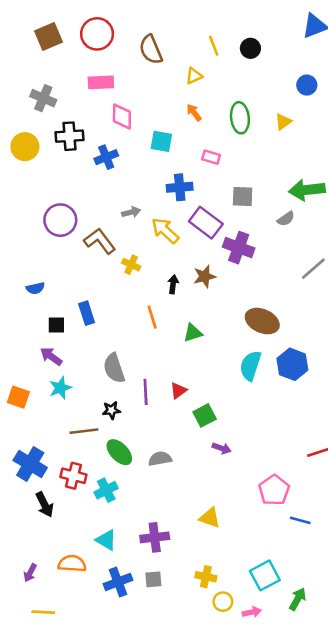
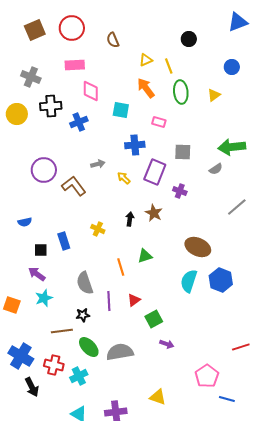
yellow line: (214, 46) -> (169, 66), moved
brown semicircle: (151, 50) -> (113, 40), size x0.7
orange arrow: (194, 113) -> (146, 88), size x1.5
purple rectangle: (206, 223) -> (155, 172), turned 75
yellow arrow: (165, 231) -> (124, 178), size x0.6
purple cross: (239, 248) -> (180, 191), size x0.6
yellow cross: (131, 265) -> (98, 229), moved
brown star: (205, 276) -> (154, 213), turned -30
orange line: (152, 317) -> (121, 267), moved
gray semicircle: (160, 459) -> (120, 352), size x1.5

